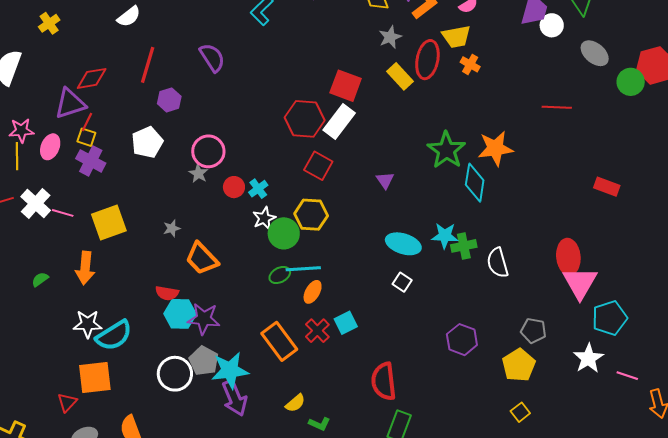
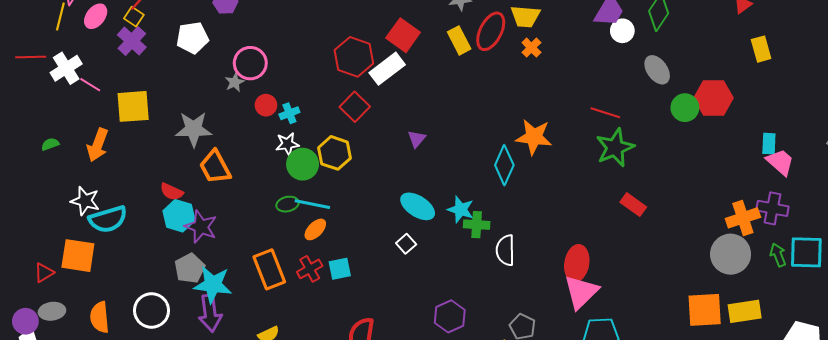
green star: (446, 150) -> (615, 148), moved
gray star: (172, 228) -> (194, 129), size x2.0
white circle: (175, 374) -> (151, 310), moved

